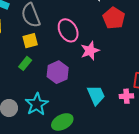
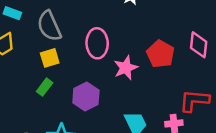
red pentagon: (114, 18) -> (161, 54), moved
pink ellipse: (68, 30) -> (97, 43), turned 30

